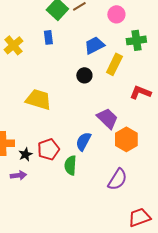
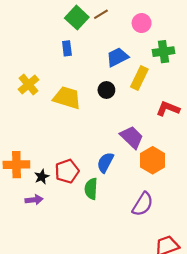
yellow cross: (13, 45) -> (29, 85), moved
yellow trapezoid: (38, 99) -> (67, 98), moved

